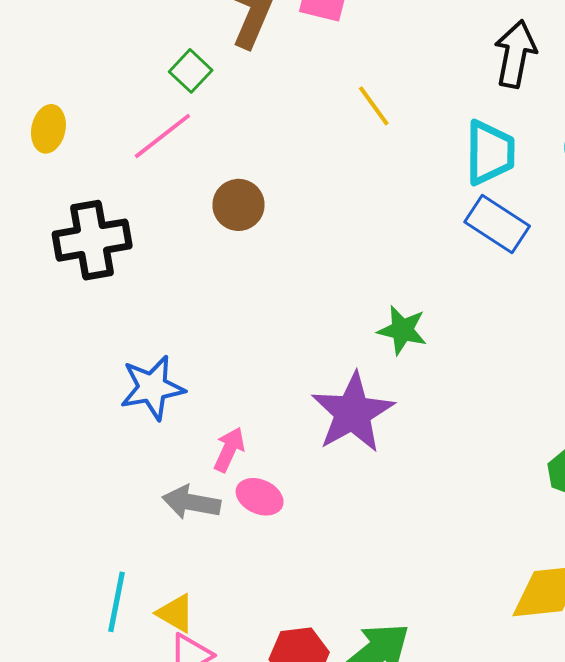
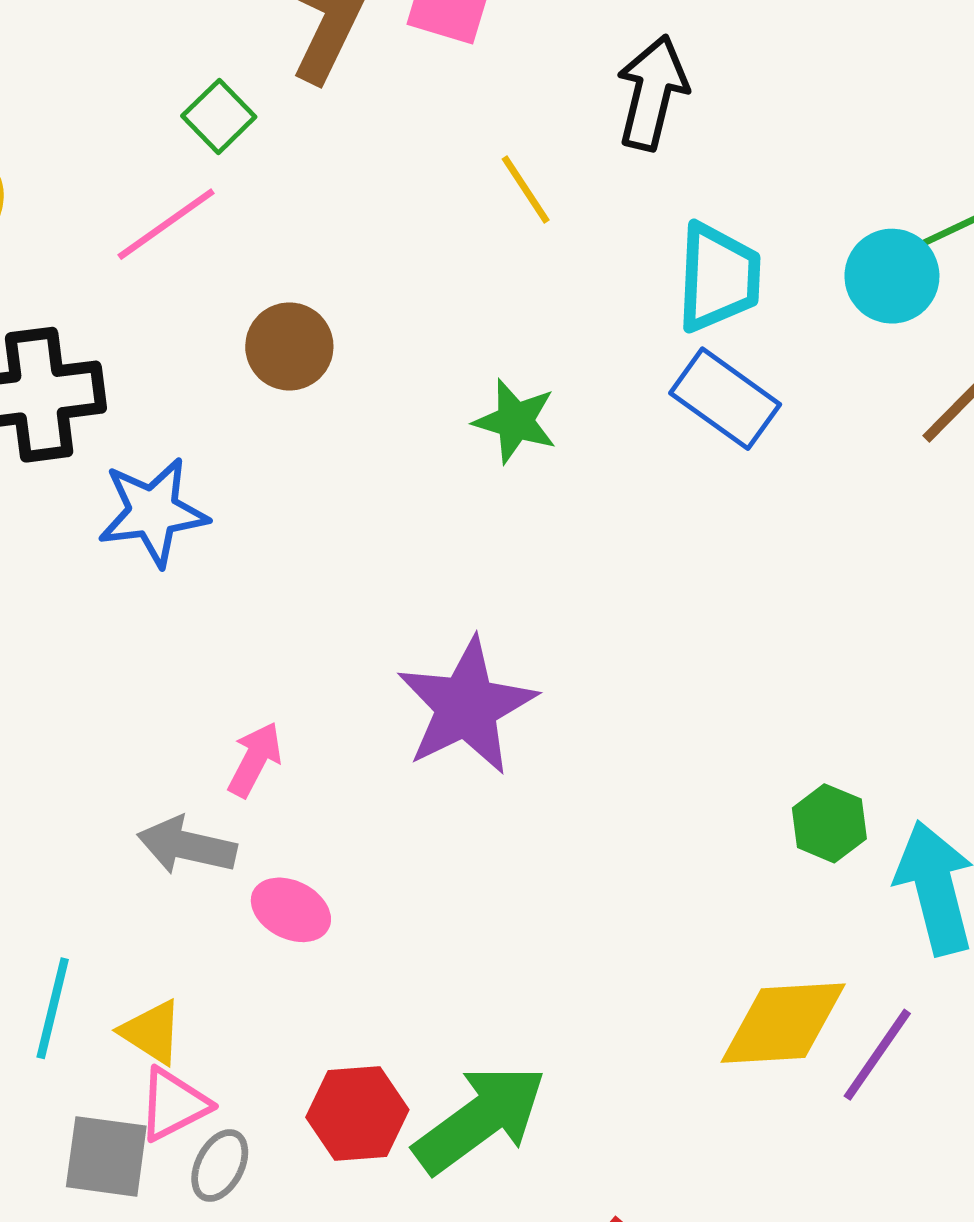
black arrow: (515, 54) -> (652, 93), moved
green star: (402, 330) -> (515, 421), moved
blue star: (152, 388) -> (153, 512), moved
pink ellipse: (260, 497) -> (291, 910), moved

